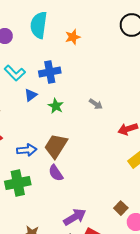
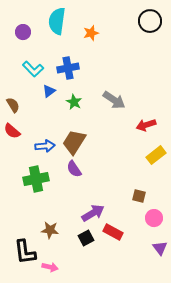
gray arrow: (96, 104) -> (114, 100), size x1.6
brown square: (121, 208) -> (139, 196), moved, turned -32

